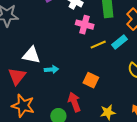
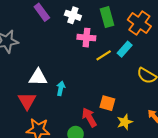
cyan arrow: (51, 69) -> (61, 88), turned -64
orange square: (91, 80) -> (107, 103), moved

